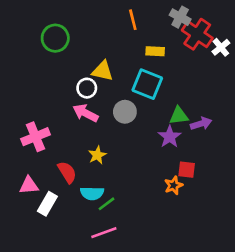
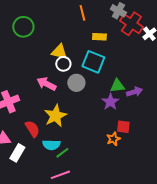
white circle: (87, 88) -> (63, 64), moved
yellow star: (97, 155) -> (55, 116), size x1.6

